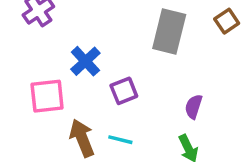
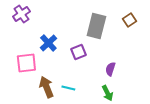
purple square: (124, 91) -> (78, 52), moved

